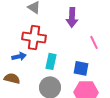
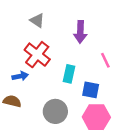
red cross: (34, 37) -> (37, 55), turned 30
cyan rectangle: (51, 61) -> (69, 74), moved

